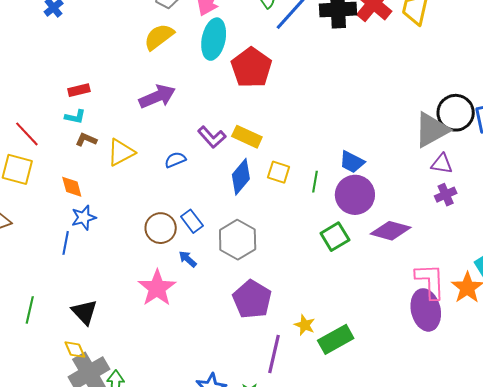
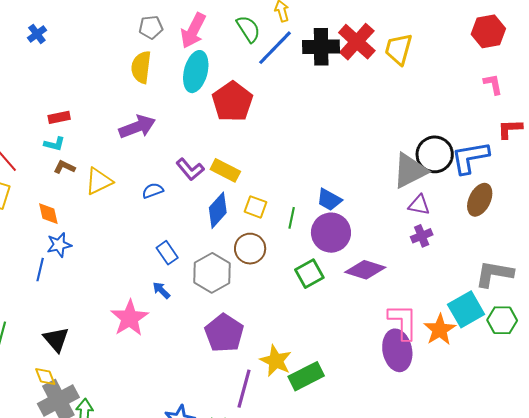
yellow semicircle: (159, 37) -> (141, 67), turned -48
brown circle: (161, 228) -> (250, 249), moved
yellow star: (305, 325) -> (276, 361), size x1.5

